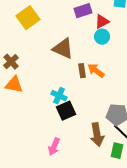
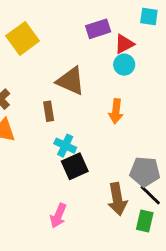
brown rectangle: (82, 71) -> (49, 111), moved
orange arrow: (96, 71) -> (116, 111), turned -120

